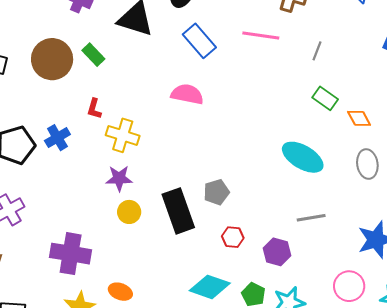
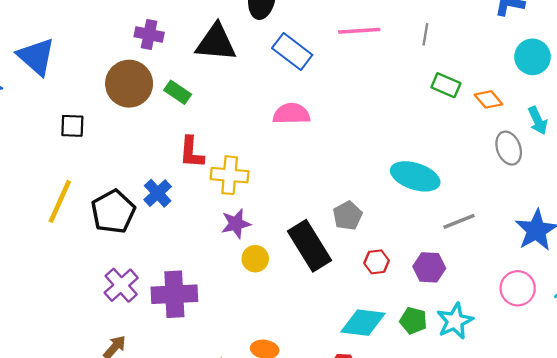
brown circle: (52, 59) -> (129, 84), moved
red L-shape: (94, 109) -> (192, 152), size x1.4
cyan ellipse: (303, 157) -> (415, 176), moved
purple cross: (71, 254) -> (174, 294), moved

